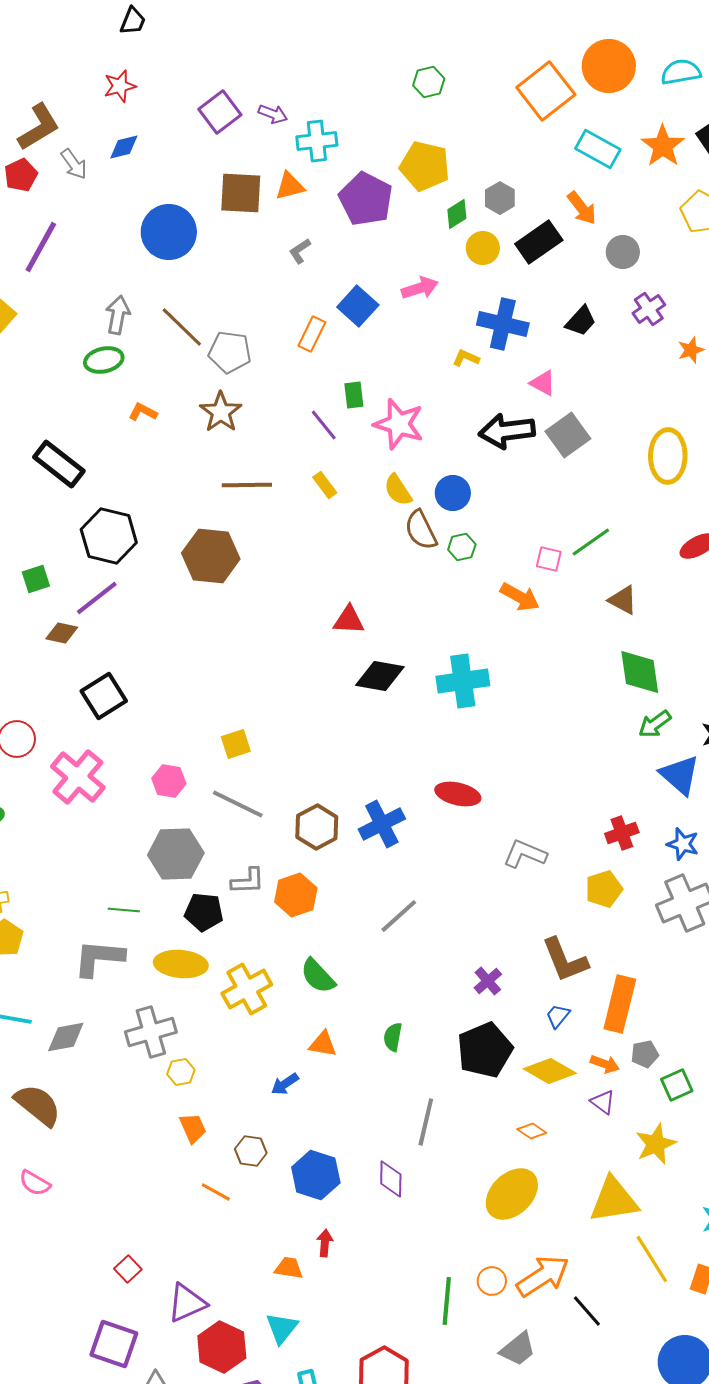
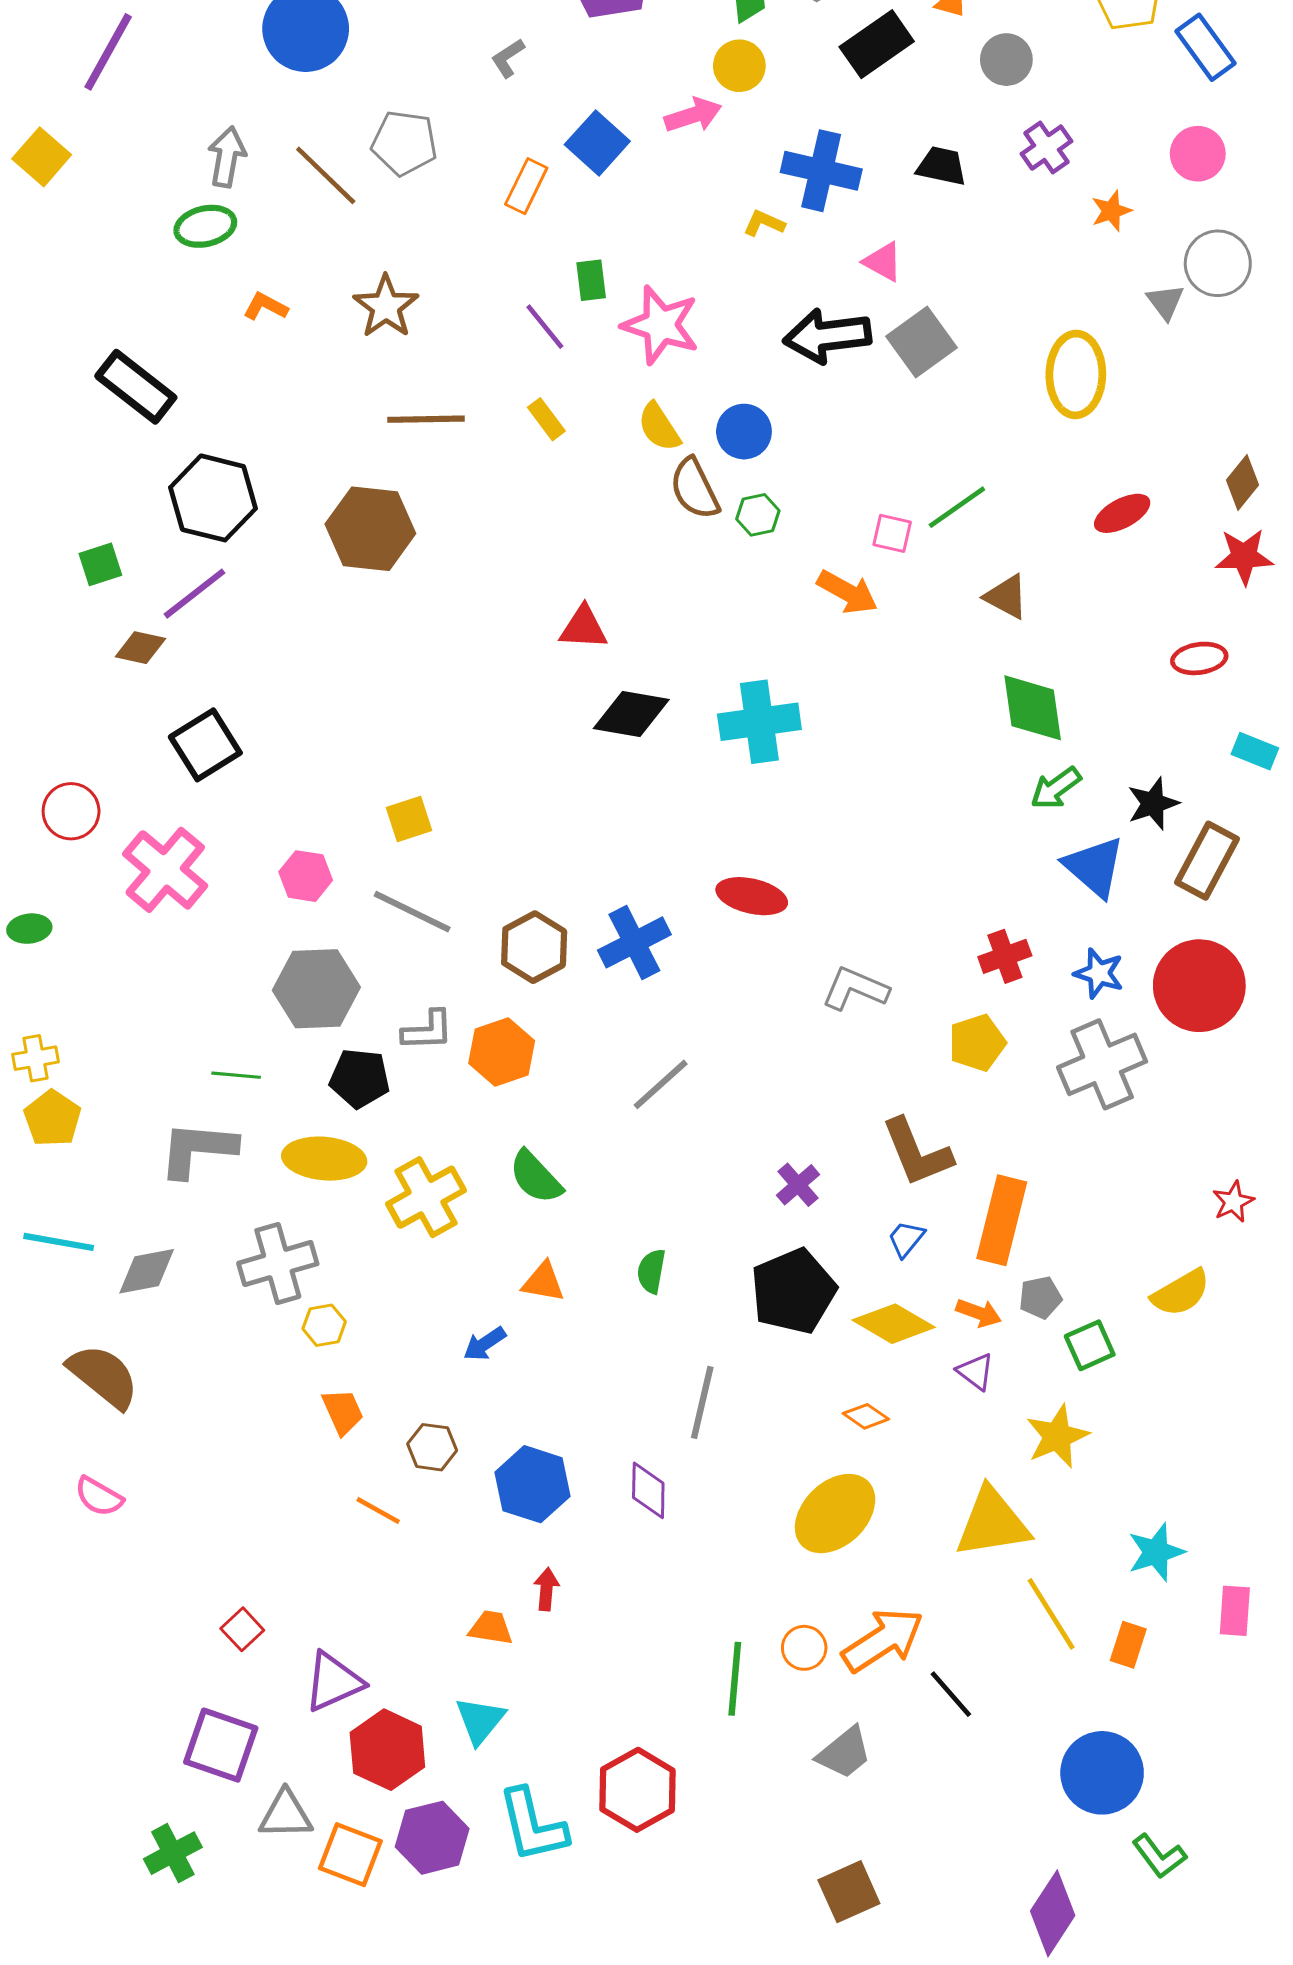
yellow circle: (483, 248) -> (739, 66), moved
black trapezoid: (581, 321) -> (942, 166), turned -120
gray pentagon: (230, 352) -> (404, 143), moved

